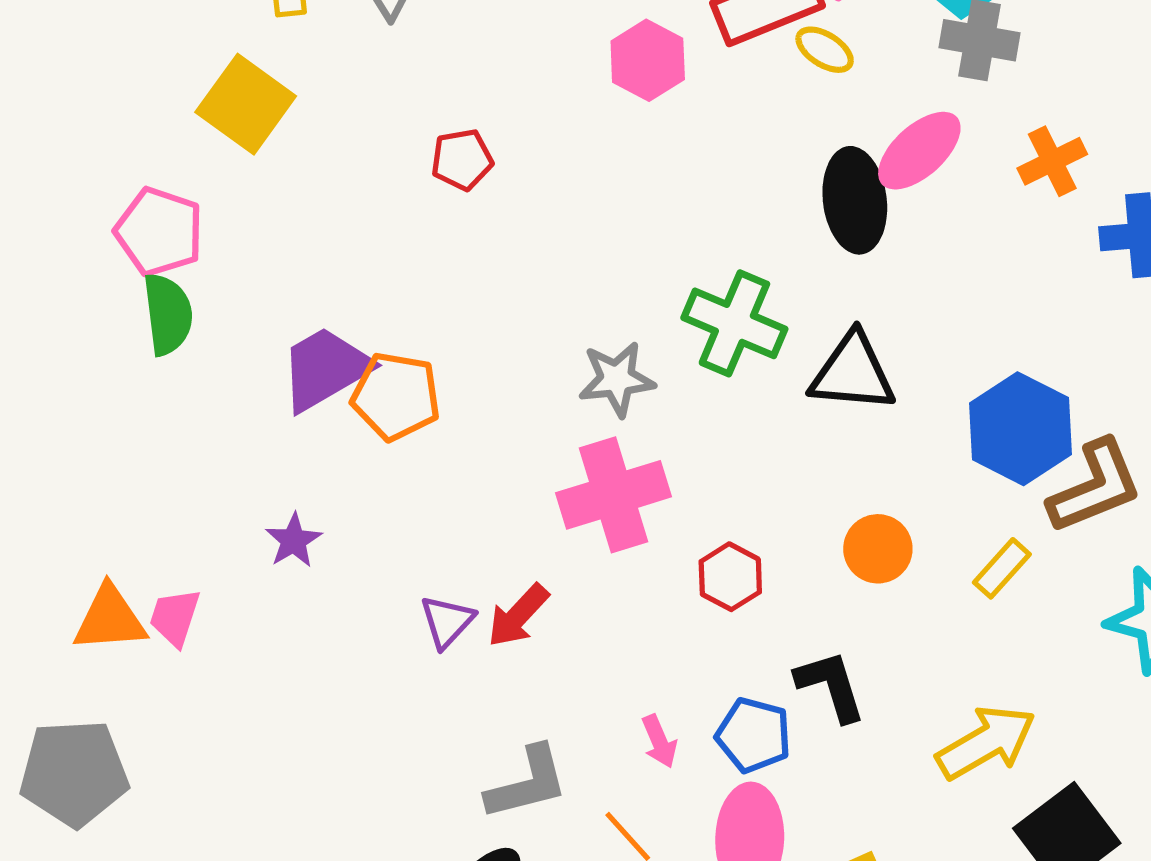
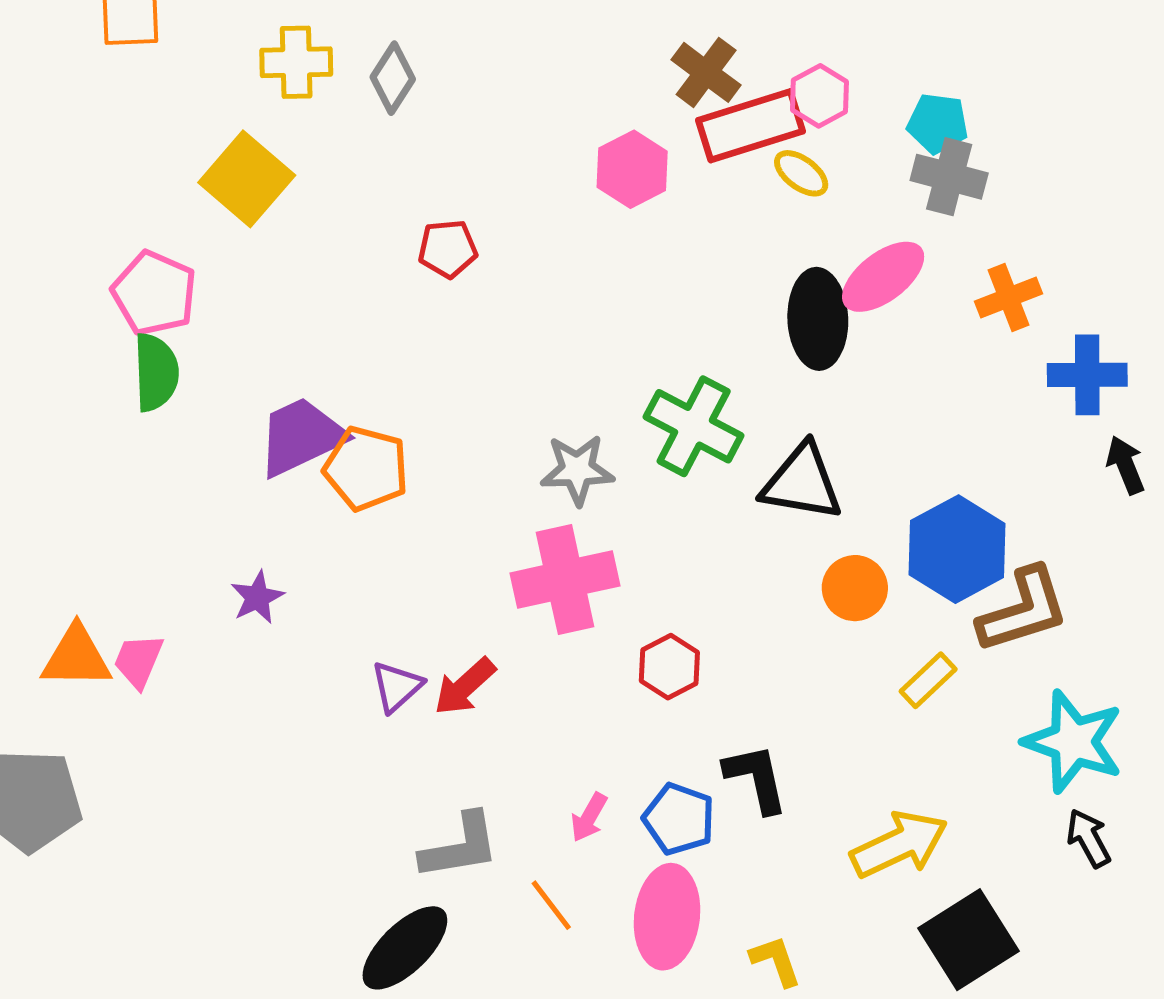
orange circle: (878, 549) -> (855, 588), moved
pink arrow: (659, 741) -> (589, 817), turned 48

